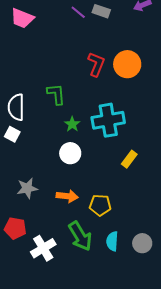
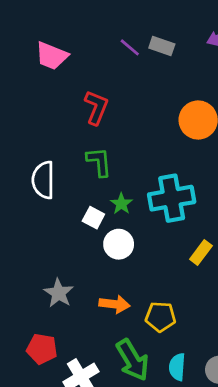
red L-shape: (96, 64) -> (96, 107), moved
white square: (12, 134) -> (93, 218), moved
gray star: (27, 188) -> (59, 293), turned -30

